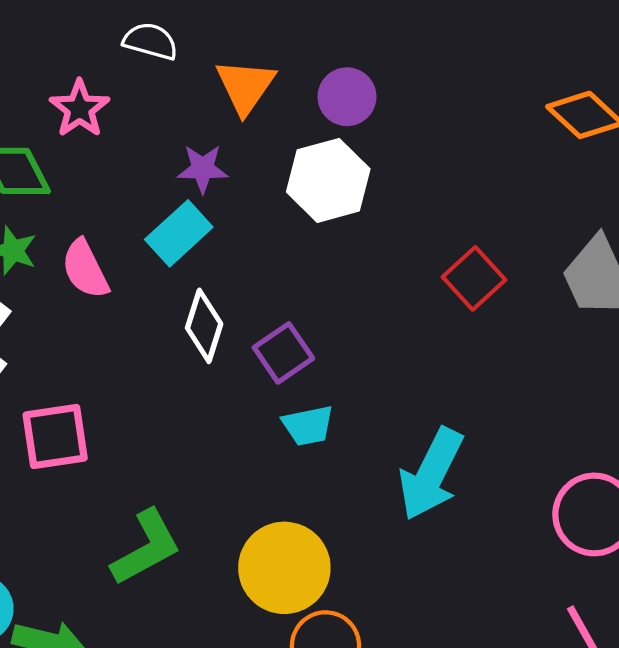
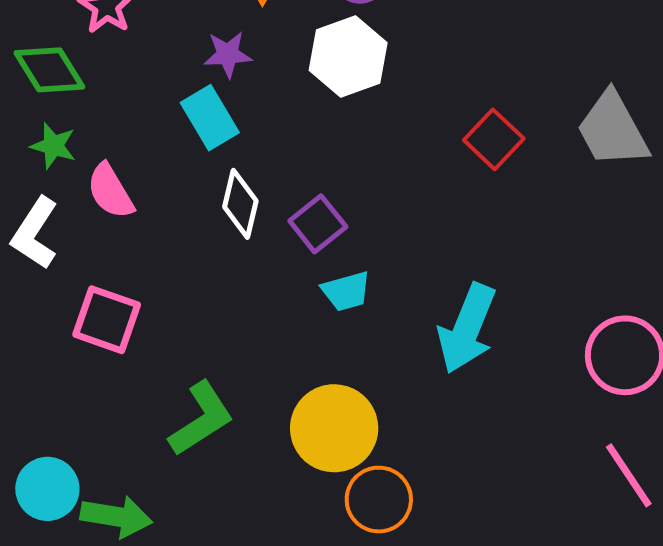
cyan rectangle: (179, 233) -> (210, 118), turned -74
pink semicircle: (85, 269) -> (110, 191), moved
pink square: (55, 436) -> (107, 320), turned 32

